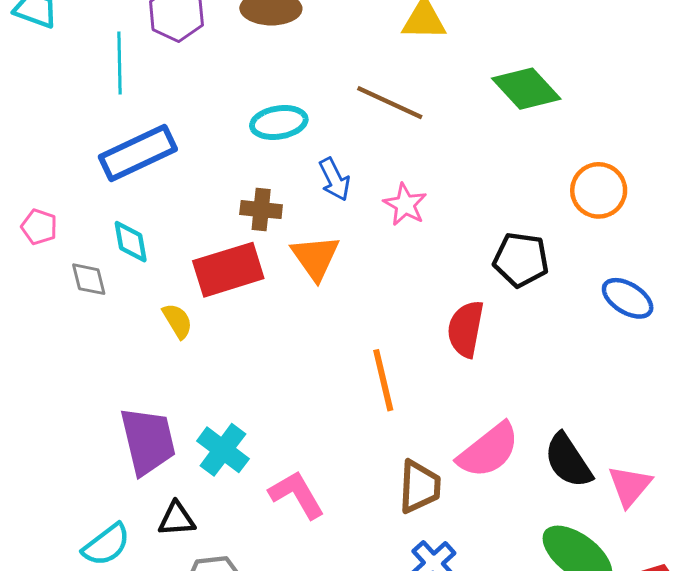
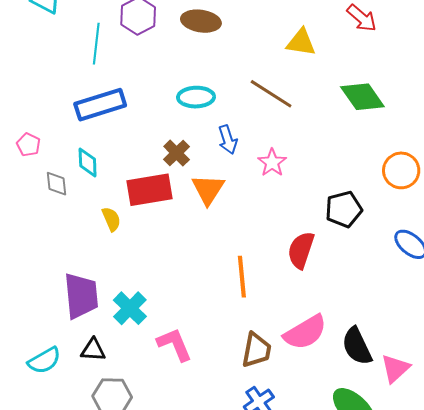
brown cross: (261, 210) -> (177, 153), turned 32
black pentagon: (521, 260) -> (344, 209), turned -30

